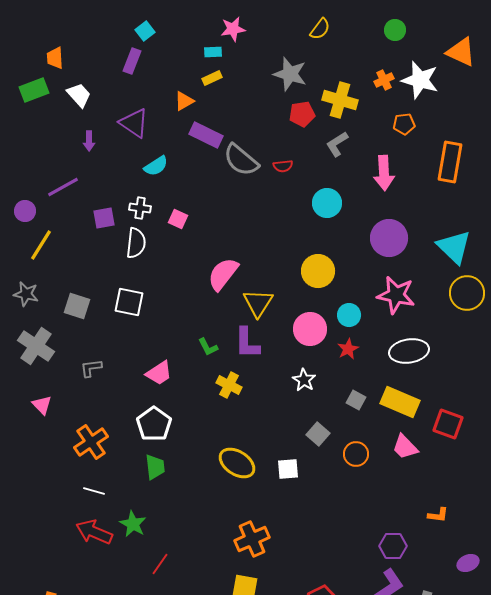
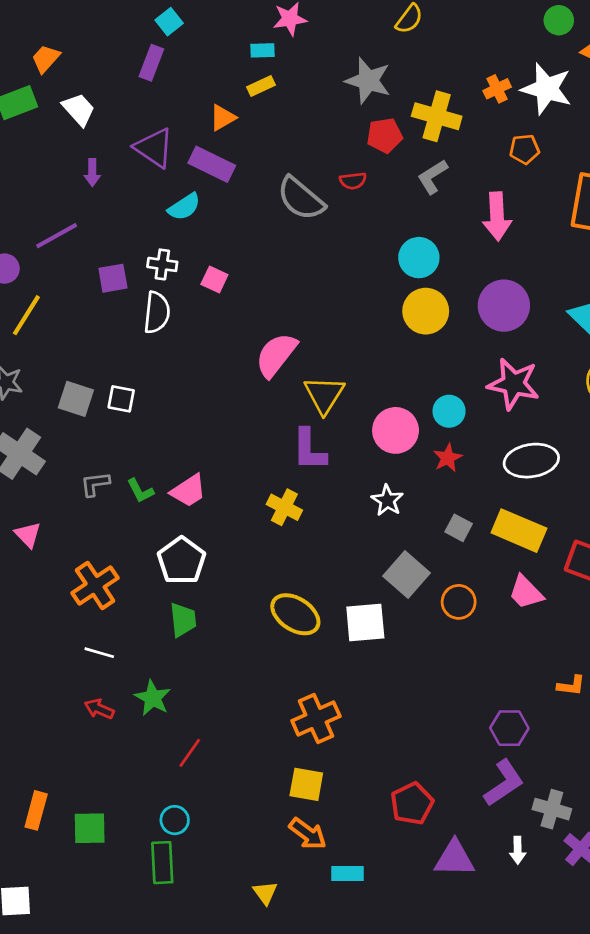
green circle: (395, 30) -> (559, 20), moved
orange trapezoid: (55, 58) -> (46, 59), turned 45
purple rectangle: (206, 135) -> (212, 164), moved
red semicircle: (283, 166) -> (353, 181), moved
yellow circle: (318, 271) -> (426, 311), moved
white square: (129, 302) -> (121, 399), moved, size x0.7
green L-shape: (208, 347) -> (140, 491), moved
gray square: (318, 434) -> (406, 574), size x1.4
white square: (288, 469) -> (365, 622), size x1.4
red arrow: (94, 532) -> (99, 709), size x0.6

